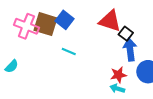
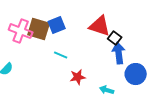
blue square: (64, 20) -> (57, 25), turned 30
red star: (118, 75) -> (78, 77), moved

